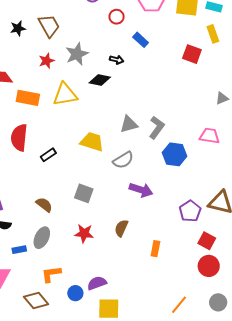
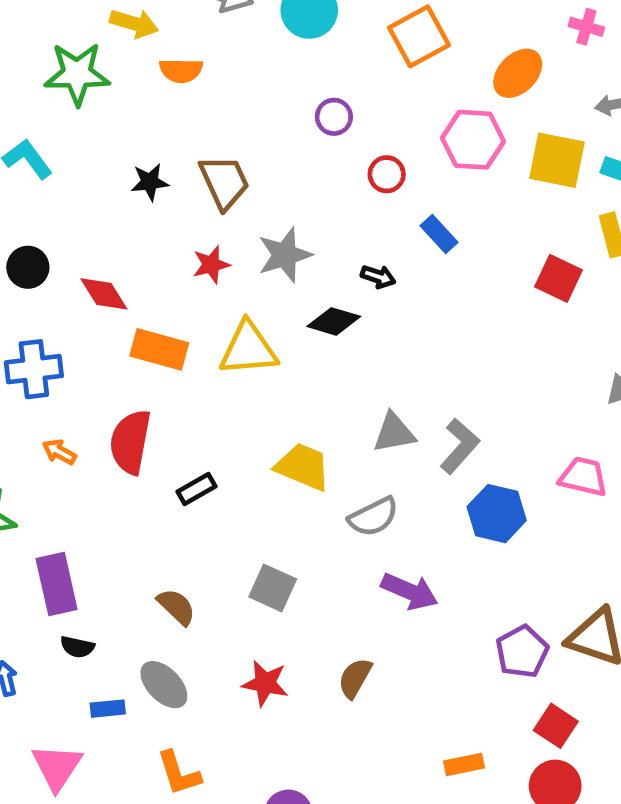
gray ellipse: (42, 238) -> (164, 685), turned -75
orange rectangle: (155, 249) -> (464, 764), moved, turned 63
orange L-shape: (51, 274) -> (179, 773), turned -105

